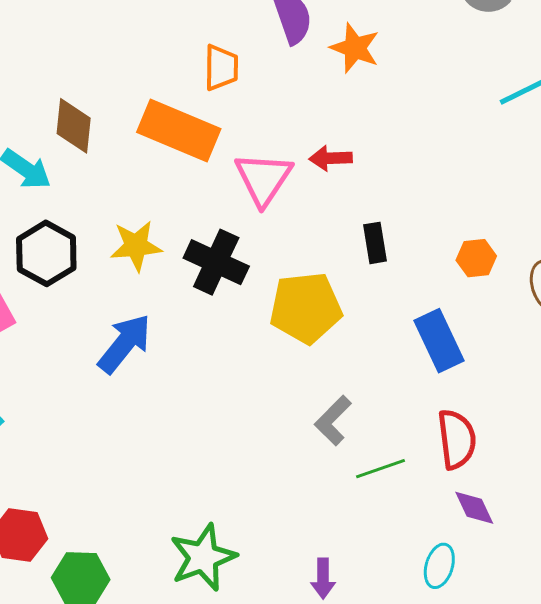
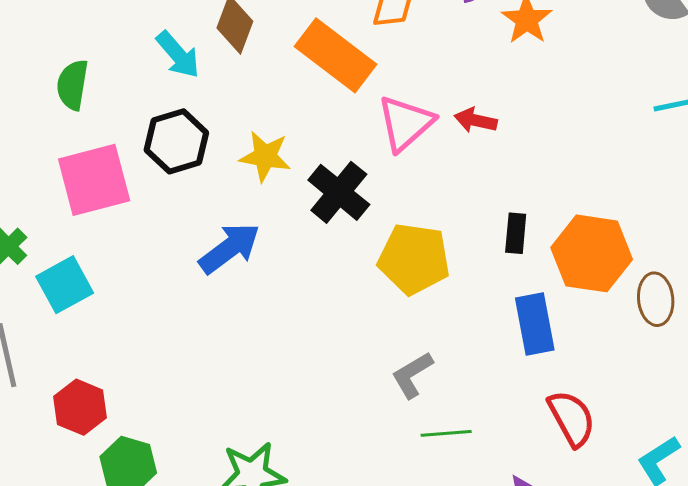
black rectangle: (375, 243) -> (516, 233), moved
orange hexagon: (476, 258) -> (592, 253), size x2.0
red semicircle: (457, 439) -> (572, 418), moved, turned -36

